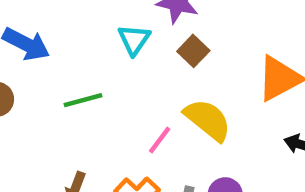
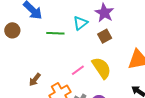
green line: (83, 100) -> (55, 33), moved

